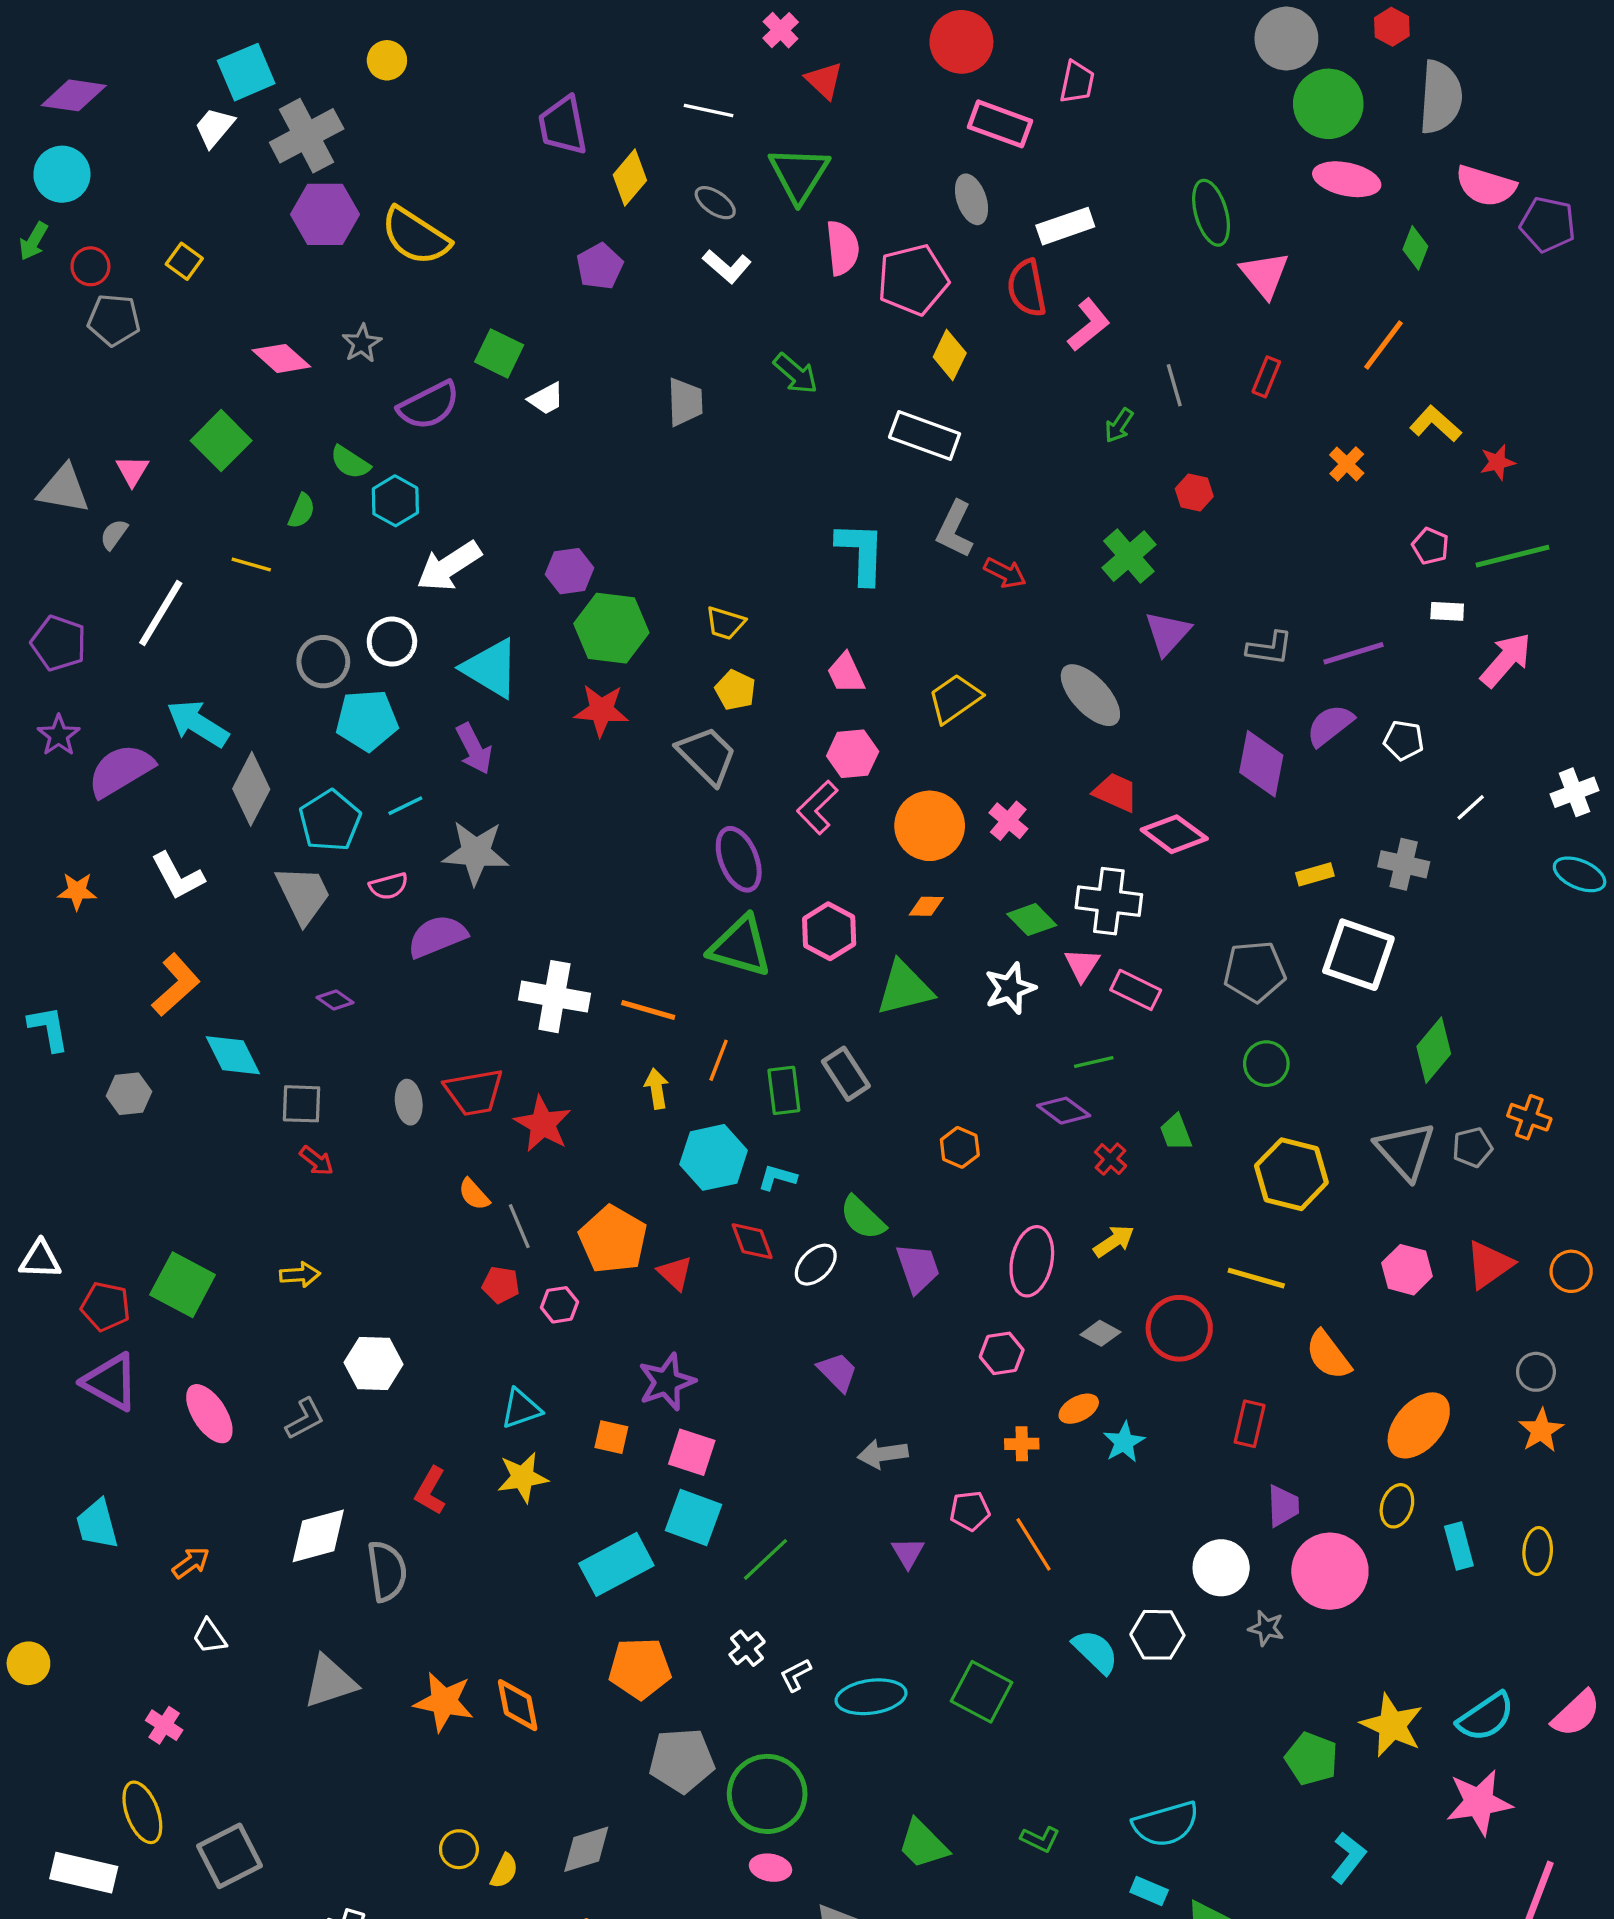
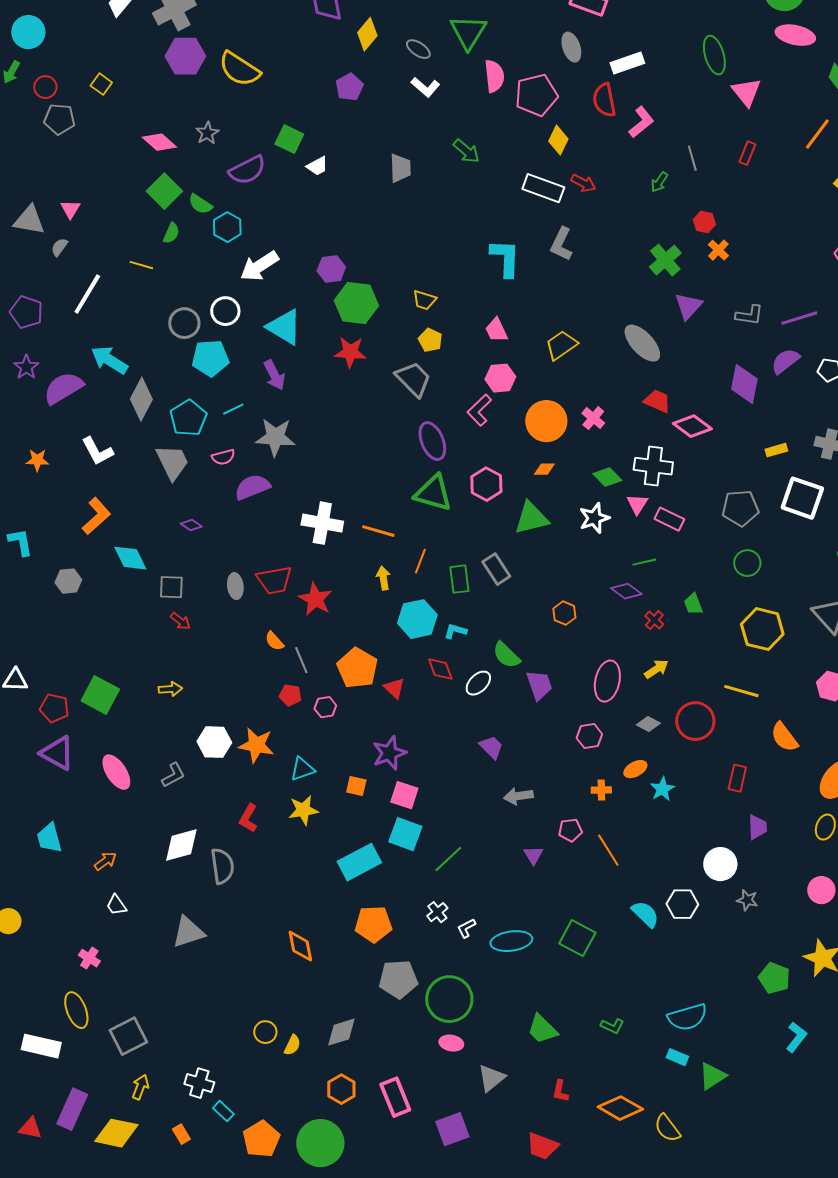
green square: (221, 441) -> (164, 191), moved
orange cross: (1347, 464) -> (718, 250), moved
red arrow: (1005, 573) -> (583, 183), moved
pink circle: (1330, 1571) -> (821, 890), moved, size x0.6
orange star: (444, 1702) -> (256, 745), moved

